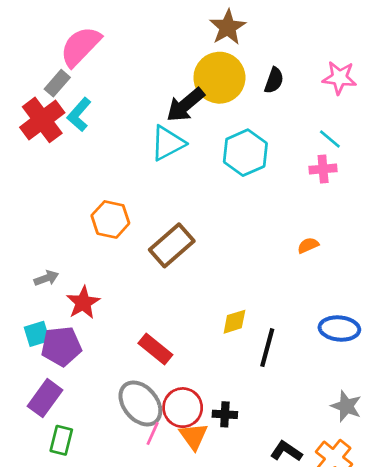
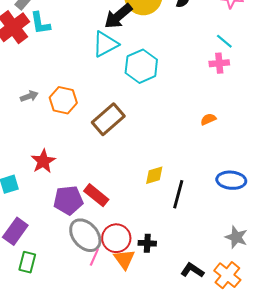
cyan L-shape: (79, 115) -> (40, 23), turned -50
cyan hexagon: (245, 153) -> (141, 66), moved
gray arrow: (46, 278) -> (29, 96), moved
purple pentagon: (61, 346) -> (68, 200), moved

